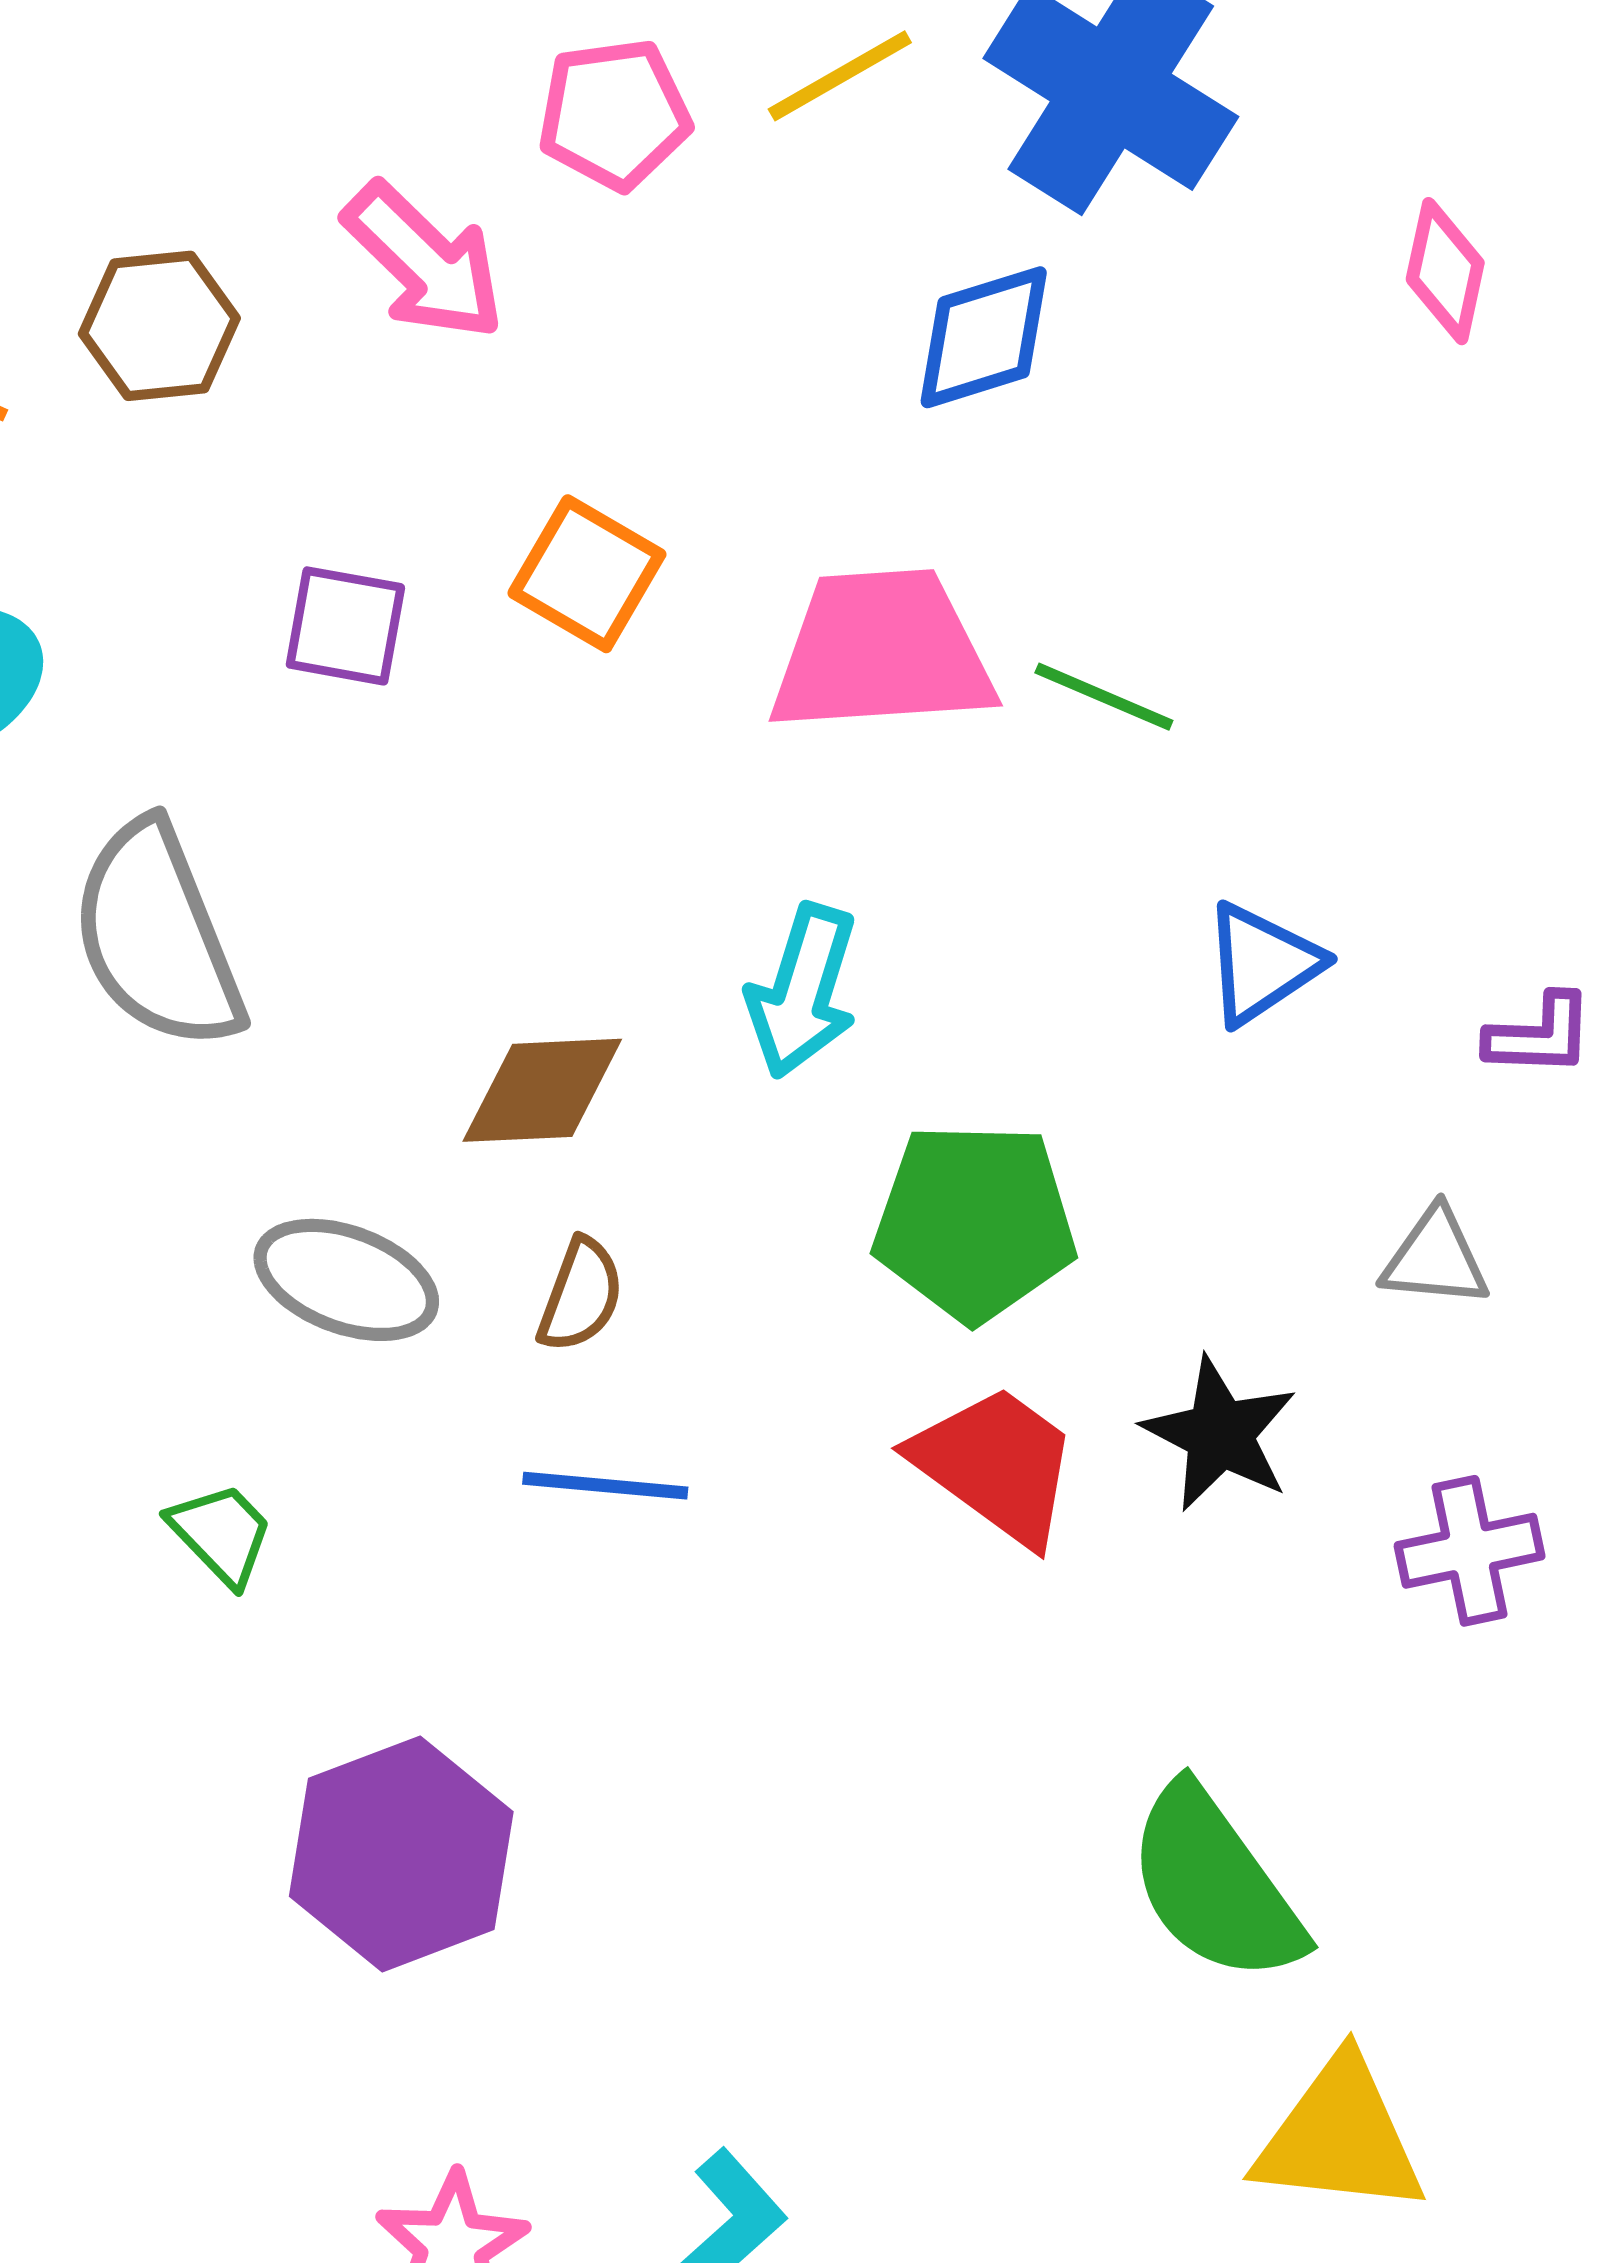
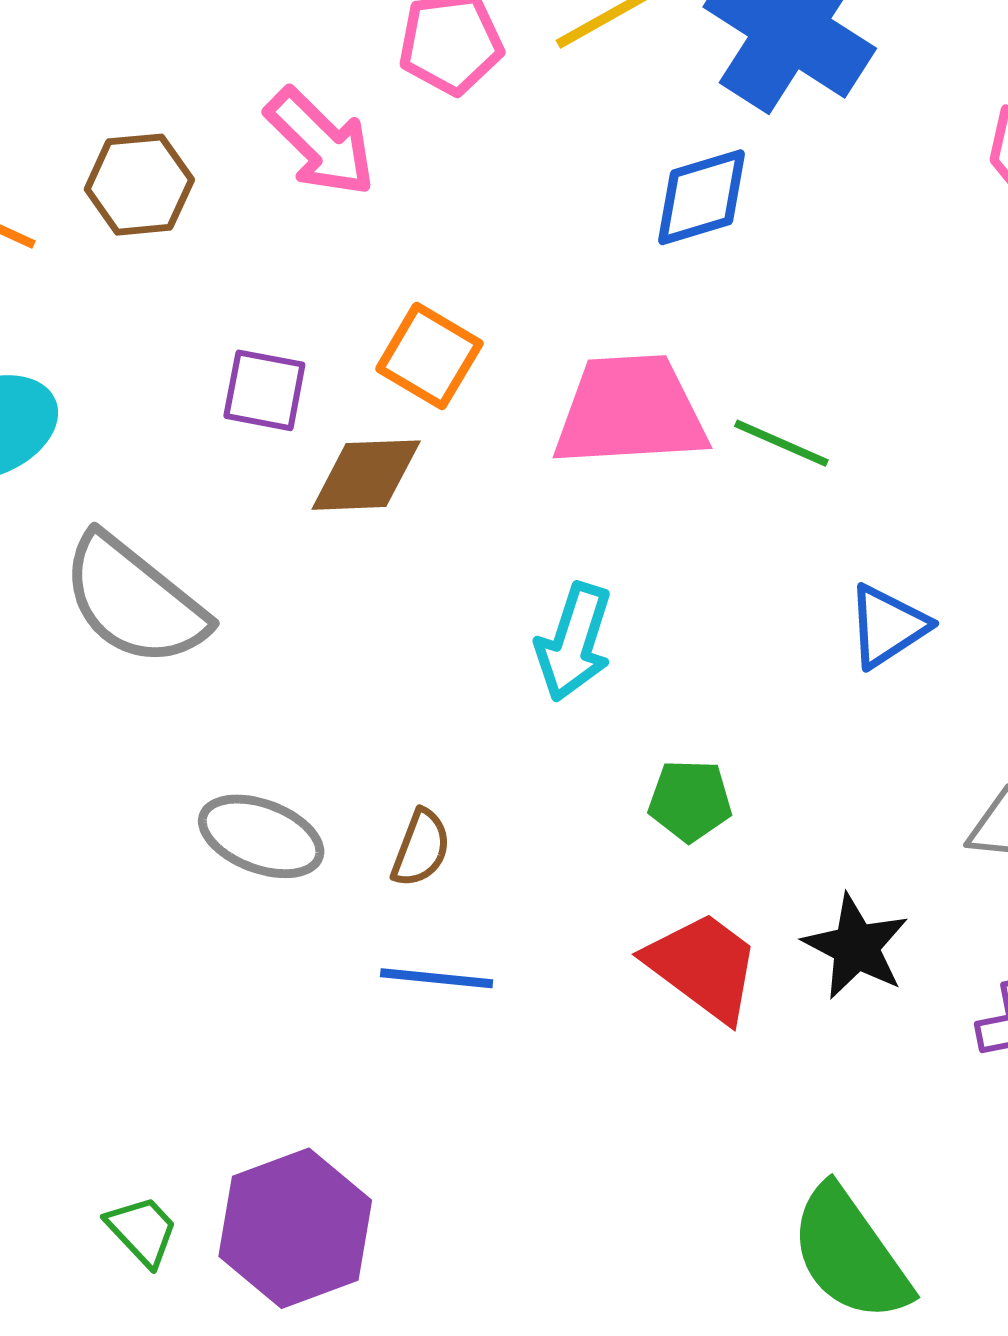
gray semicircle: (157, 936) -> (134, 601), turned -30
brown diamond: (542, 1090) -> (366, 475), moved
green pentagon: (975, 1222) -> (690, 801), size x0.6
green trapezoid: (221, 1534) -> (142, 1231), moved

